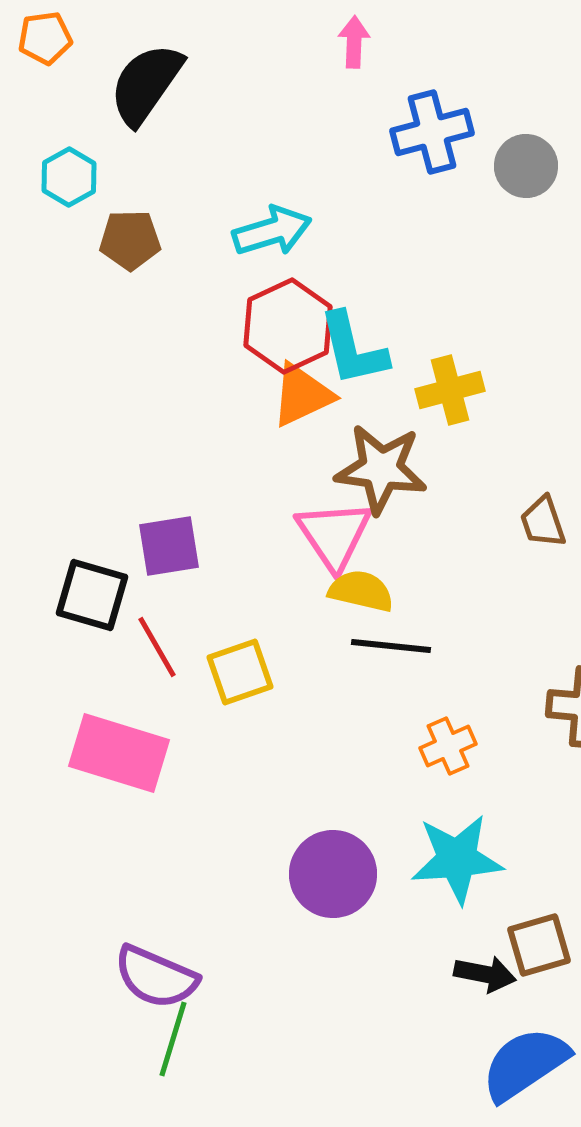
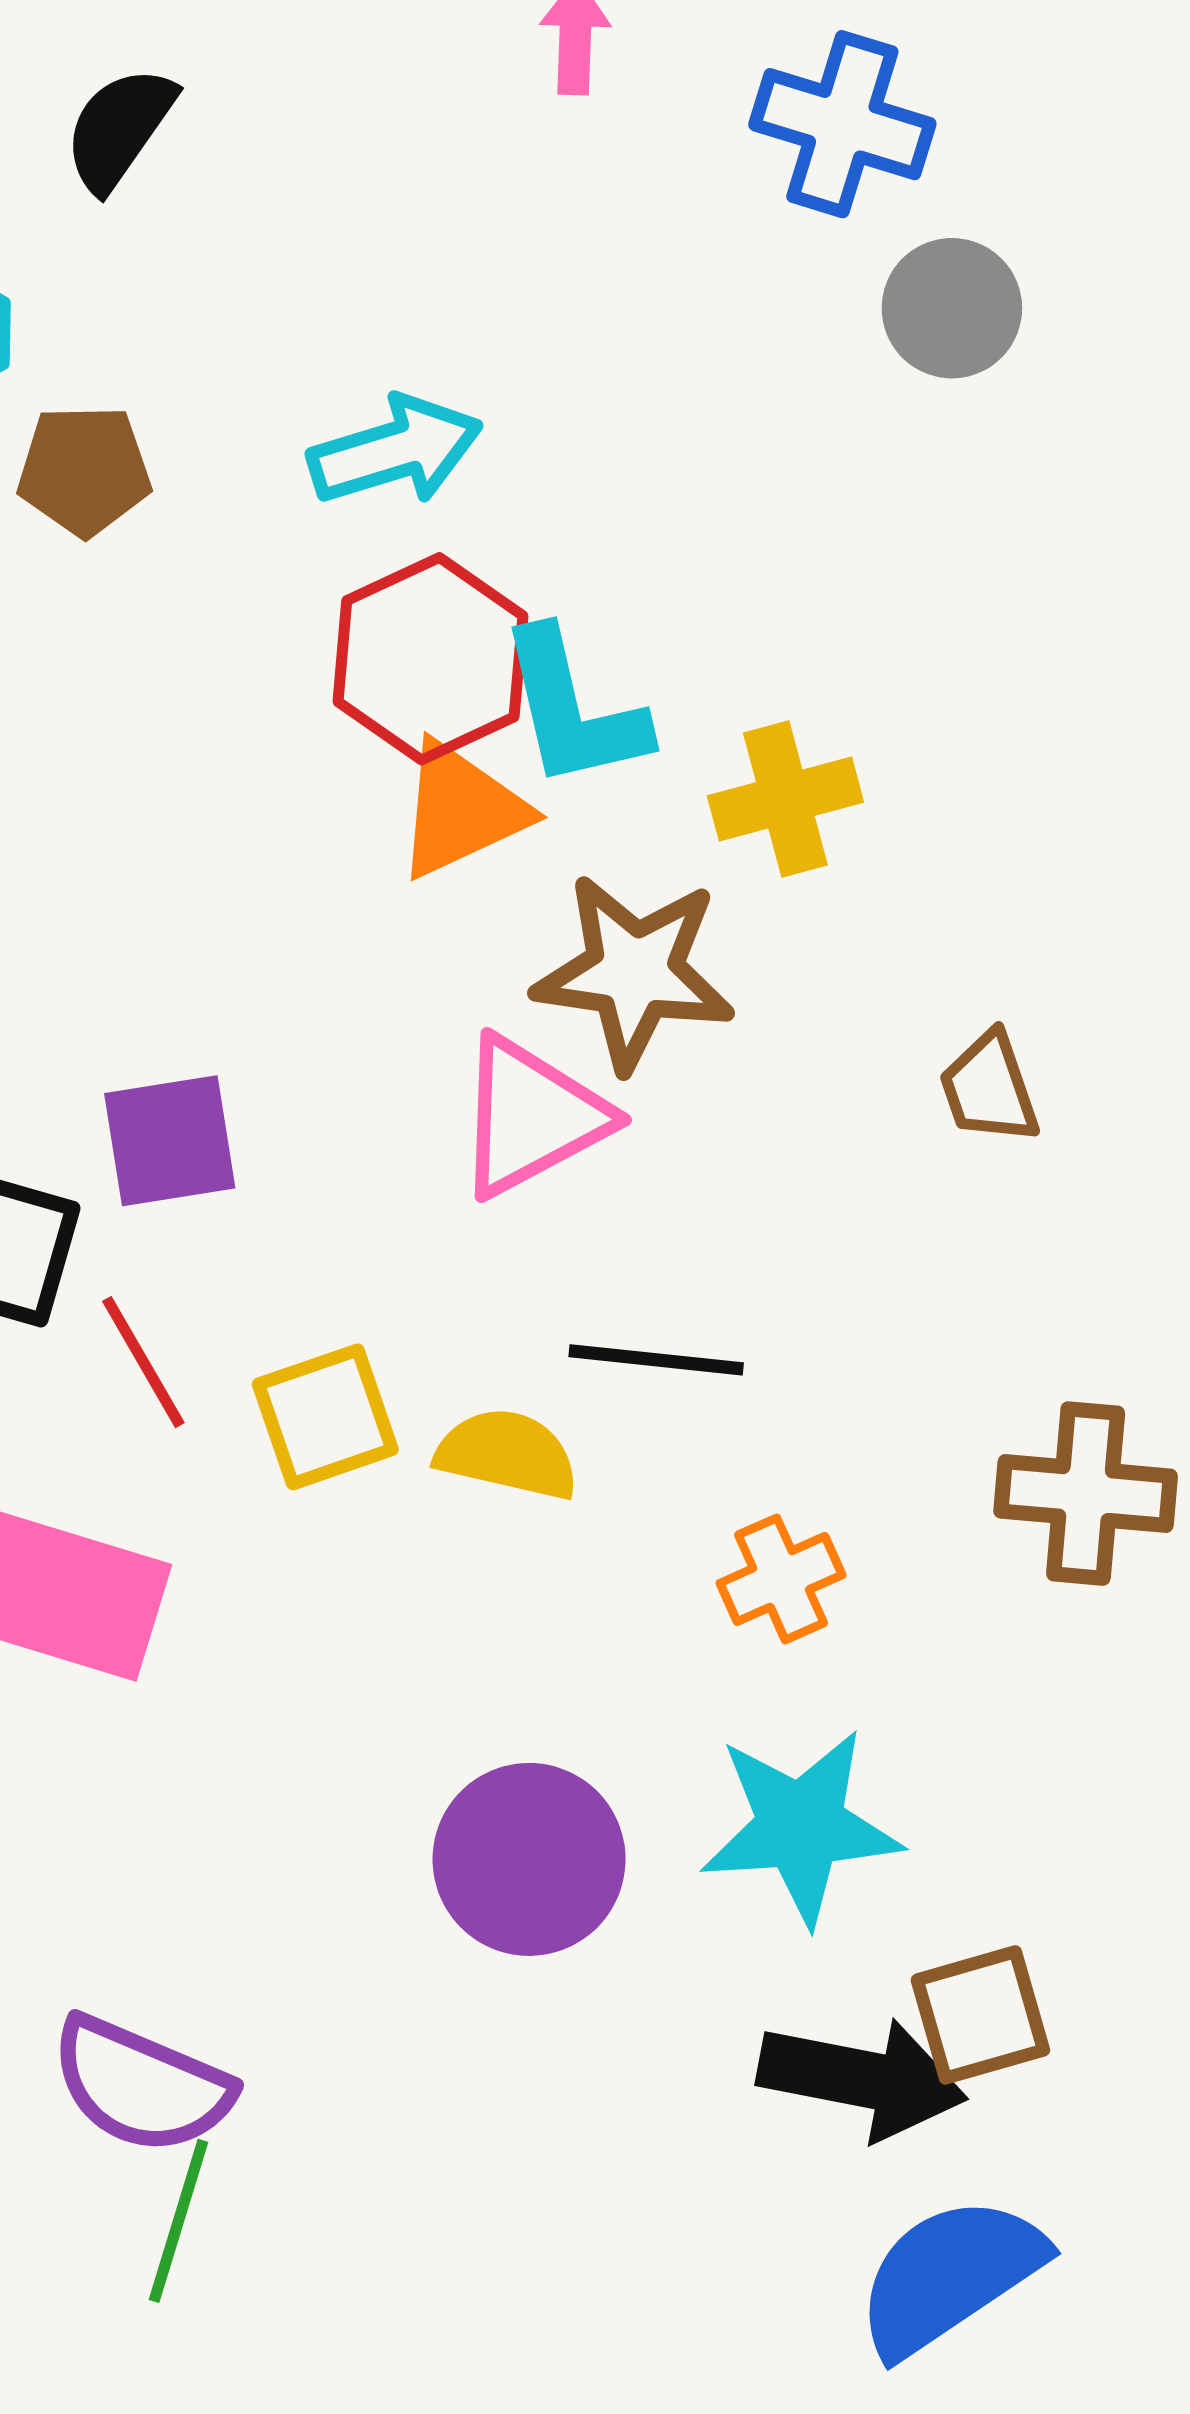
black semicircle: (146, 84) -> (119, 129), size x0.7
blue cross: (432, 132) -> (842, 124), moved, turned 32
pink triangle: (334, 535) -> (531, 1117), turned 36
yellow semicircle: (361, 591) -> (507, 1454), moved
black arrow: (485, 974) -> (862, 2079), size x1.5

